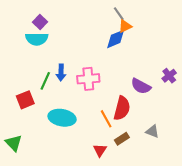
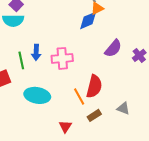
green line: (45, 81) -> (21, 60), turned -36
purple semicircle: (141, 86) -> (113, 48), moved, turned -78
red triangle: (100, 150) -> (65, 126), moved

